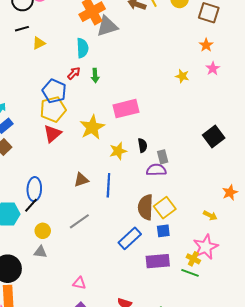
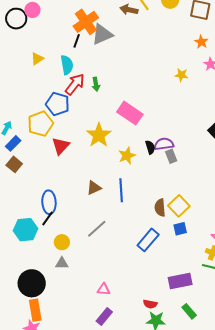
black line: (22, 29) -> (77, 41), moved, turned -48
cyan semicircle: (82, 48) -> (67, 65), moved
red arrow: (74, 73) -> (75, 84), size x1.6
yellow pentagon: (53, 109) -> (40, 124), moved
pink rectangle: (126, 109) -> (130, 113), turned 55
purple semicircle: (156, 170) -> (164, 144), moved
brown semicircle: (146, 207) -> (160, 208), size x0.7
purple rectangle: (158, 261) -> (180, 281), moved

